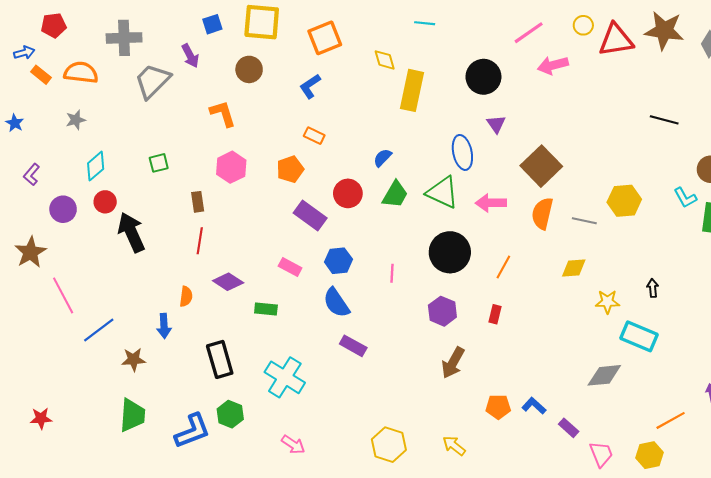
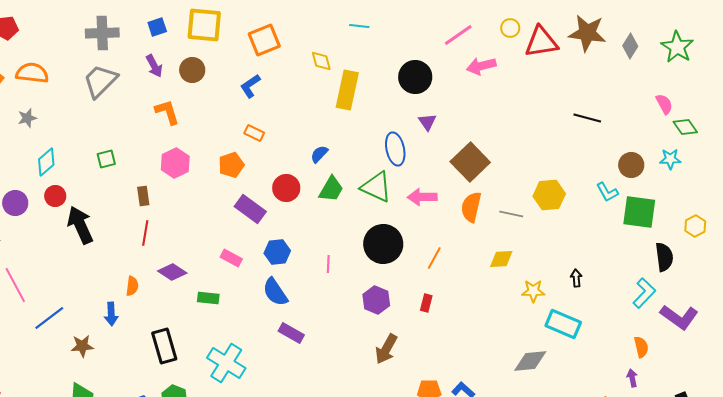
gray cross: (124, 38) -> (102, 33), moved
purple arrow: (190, 56) -> (154, 66), moved

